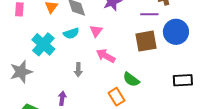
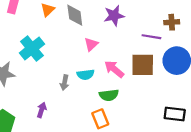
cyan semicircle: (71, 33) -> (86, 75), moved
pink arrow: (106, 56) -> (114, 69), moved
green semicircle: (131, 79) -> (109, 95), moved, turned -54

